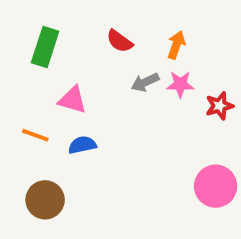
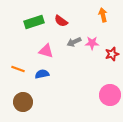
orange arrow: (176, 45) -> (103, 15), moved, turned -32
green rectangle: (45, 47) -> (34, 22), moved, turned 54
pink triangle: (72, 100) -> (46, 51), moved

